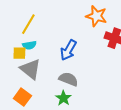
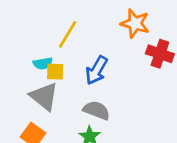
yellow line: (28, 24) -> (68, 34), moved
yellow square: (19, 53) -> (55, 72), moved

